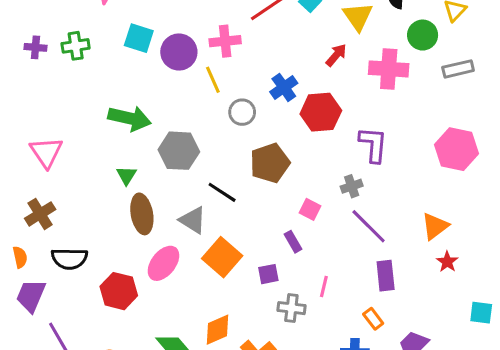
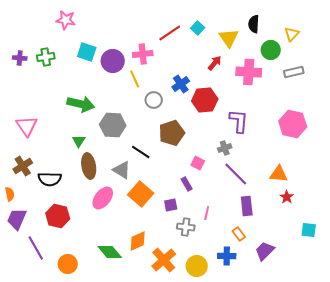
orange triangle: (435, 226) -> (279, 174), turned 42
black semicircle: (69, 259) -> (50, 179), moved
red hexagon: (119, 291) -> (58, 216), moved

